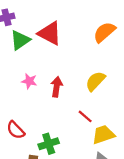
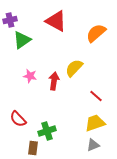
red triangle: (50, 33) -> (56, 21), moved
yellow semicircle: (95, 81) -> (74, 68), moved
red line: (85, 116) -> (96, 96), moved

